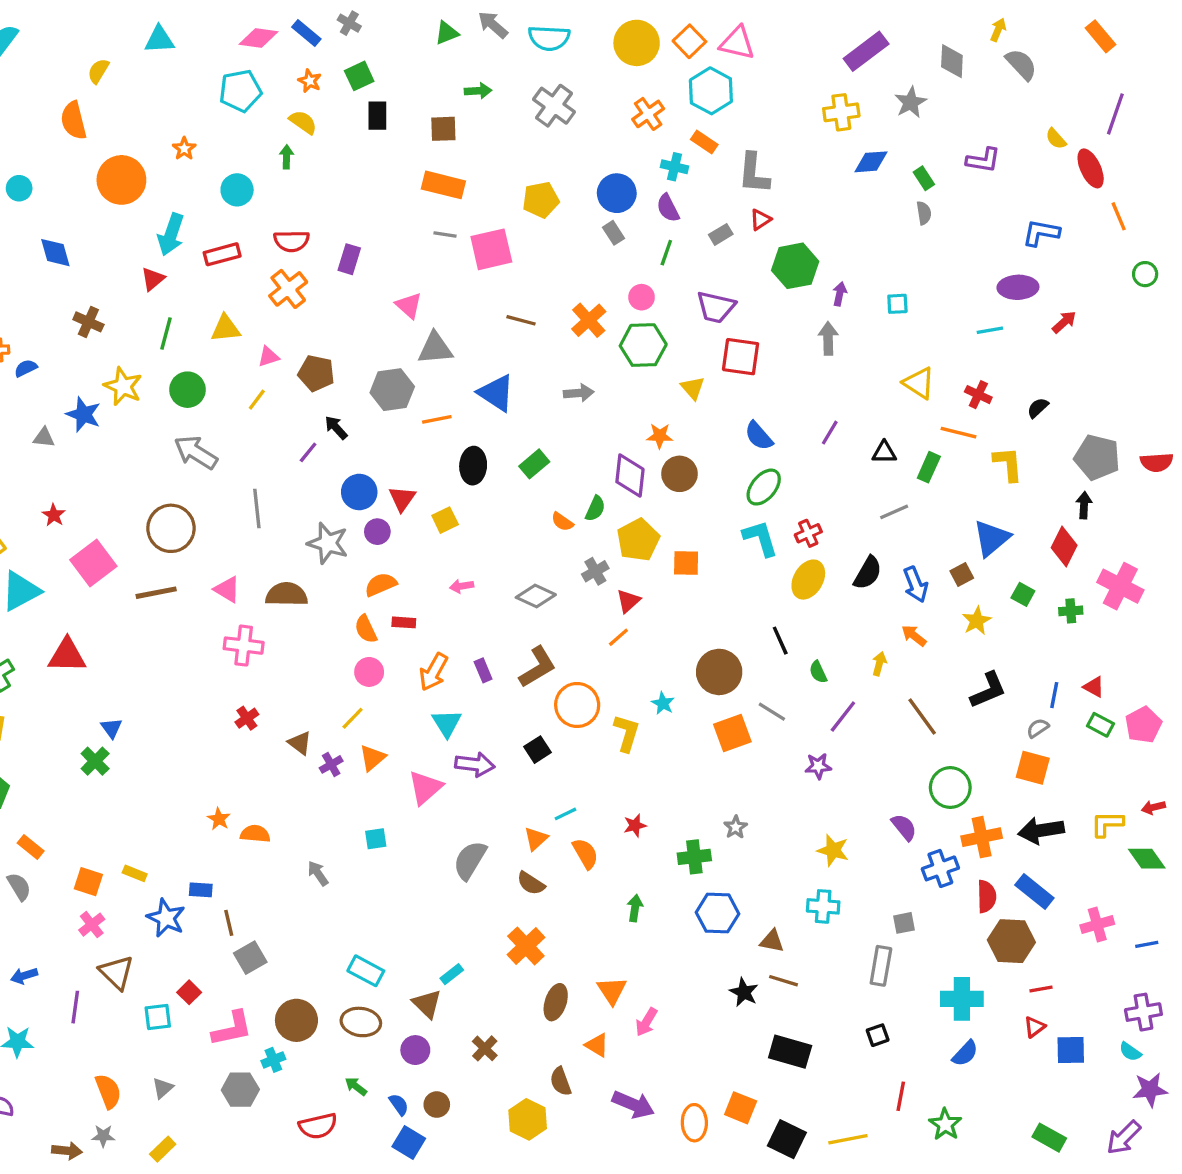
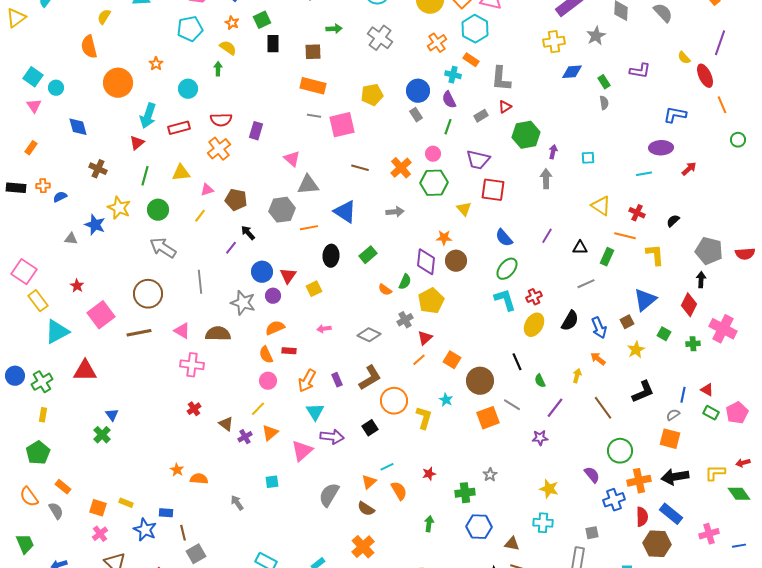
orange square: (686, 563) -> (452, 360), moved, turned 30

